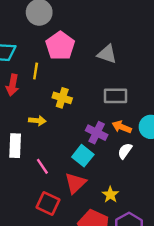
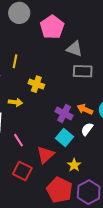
pink pentagon: (60, 46) -> (52, 27), moved
gray rectangle: (115, 96) -> (83, 71), moved
cyan square: (83, 156) -> (64, 138), moved

